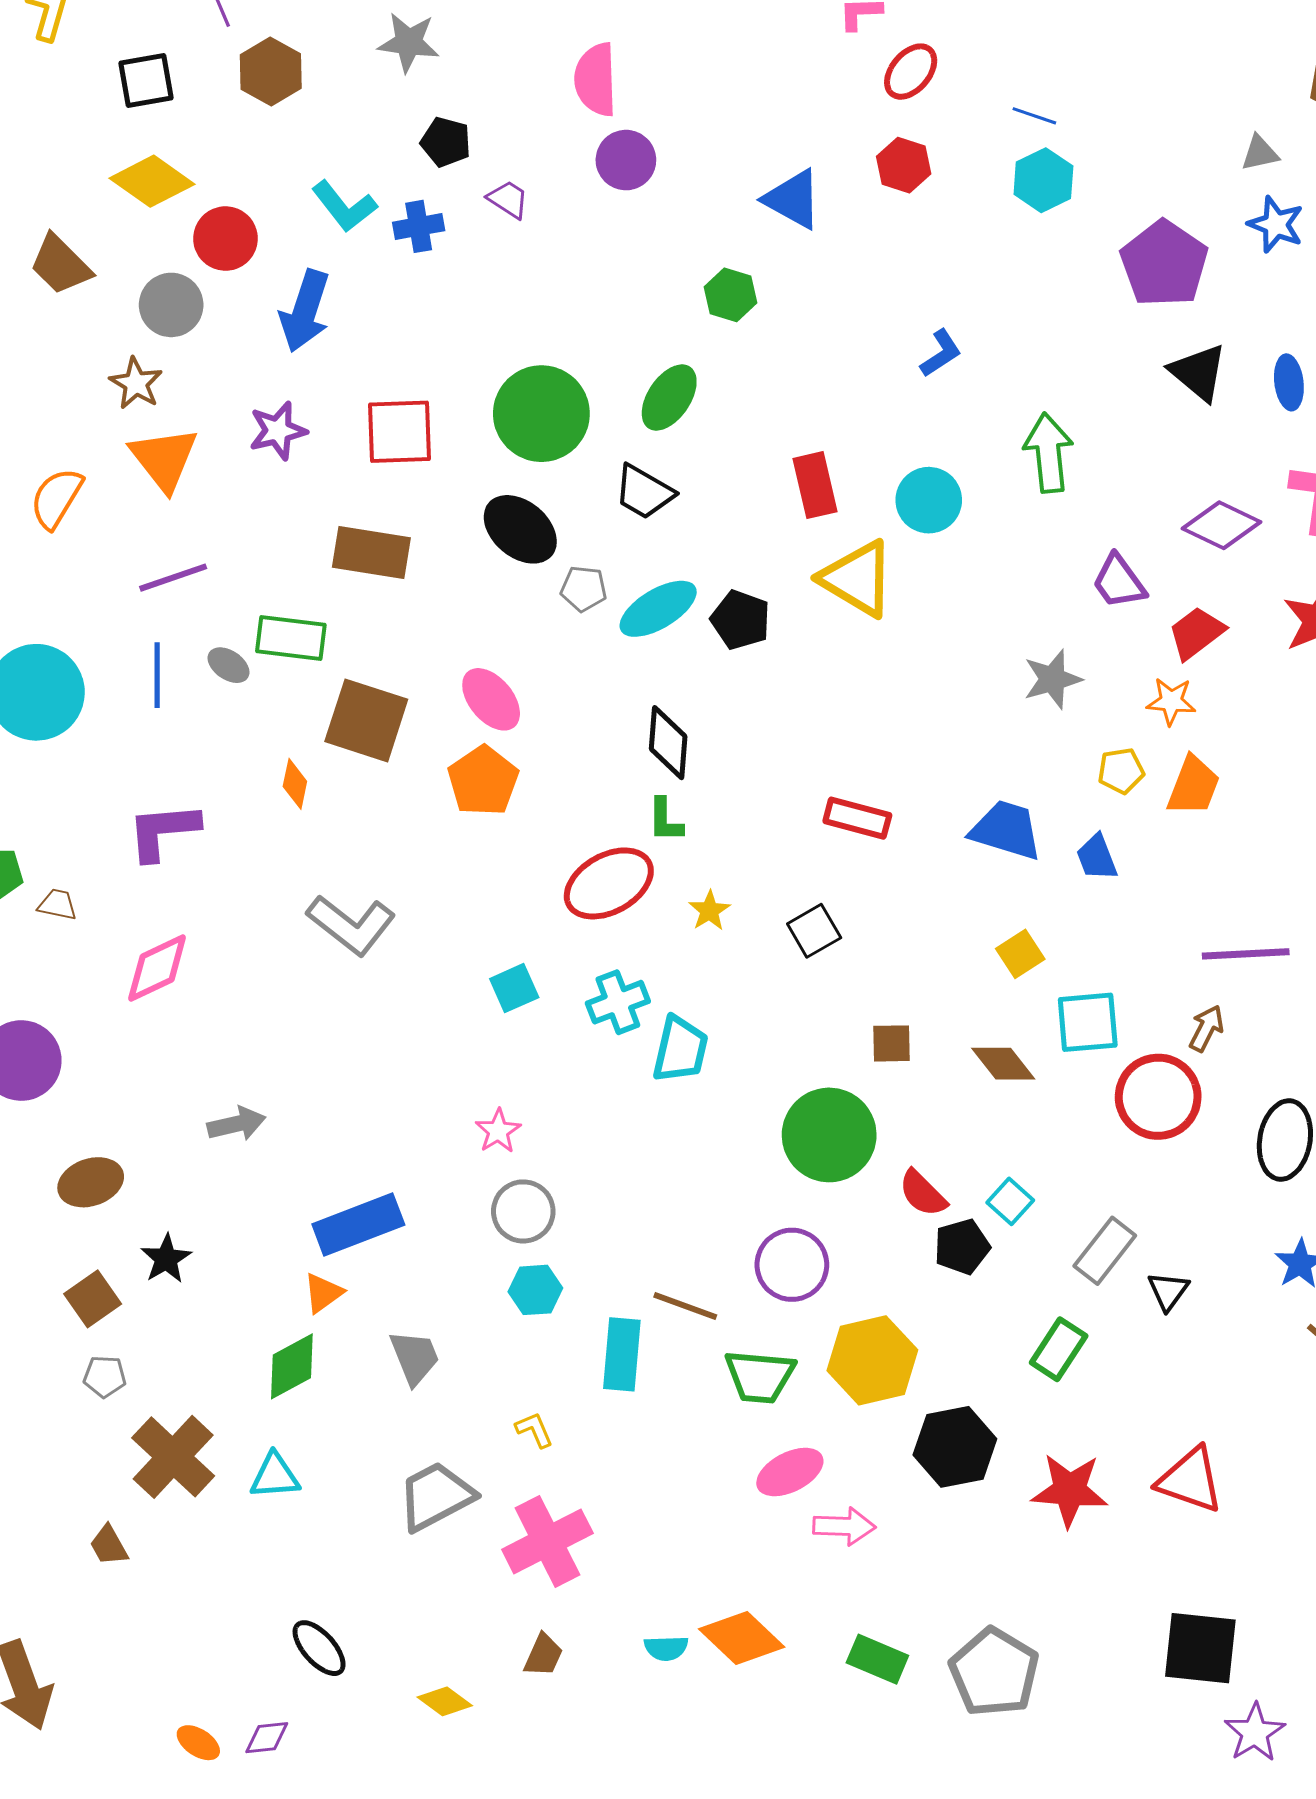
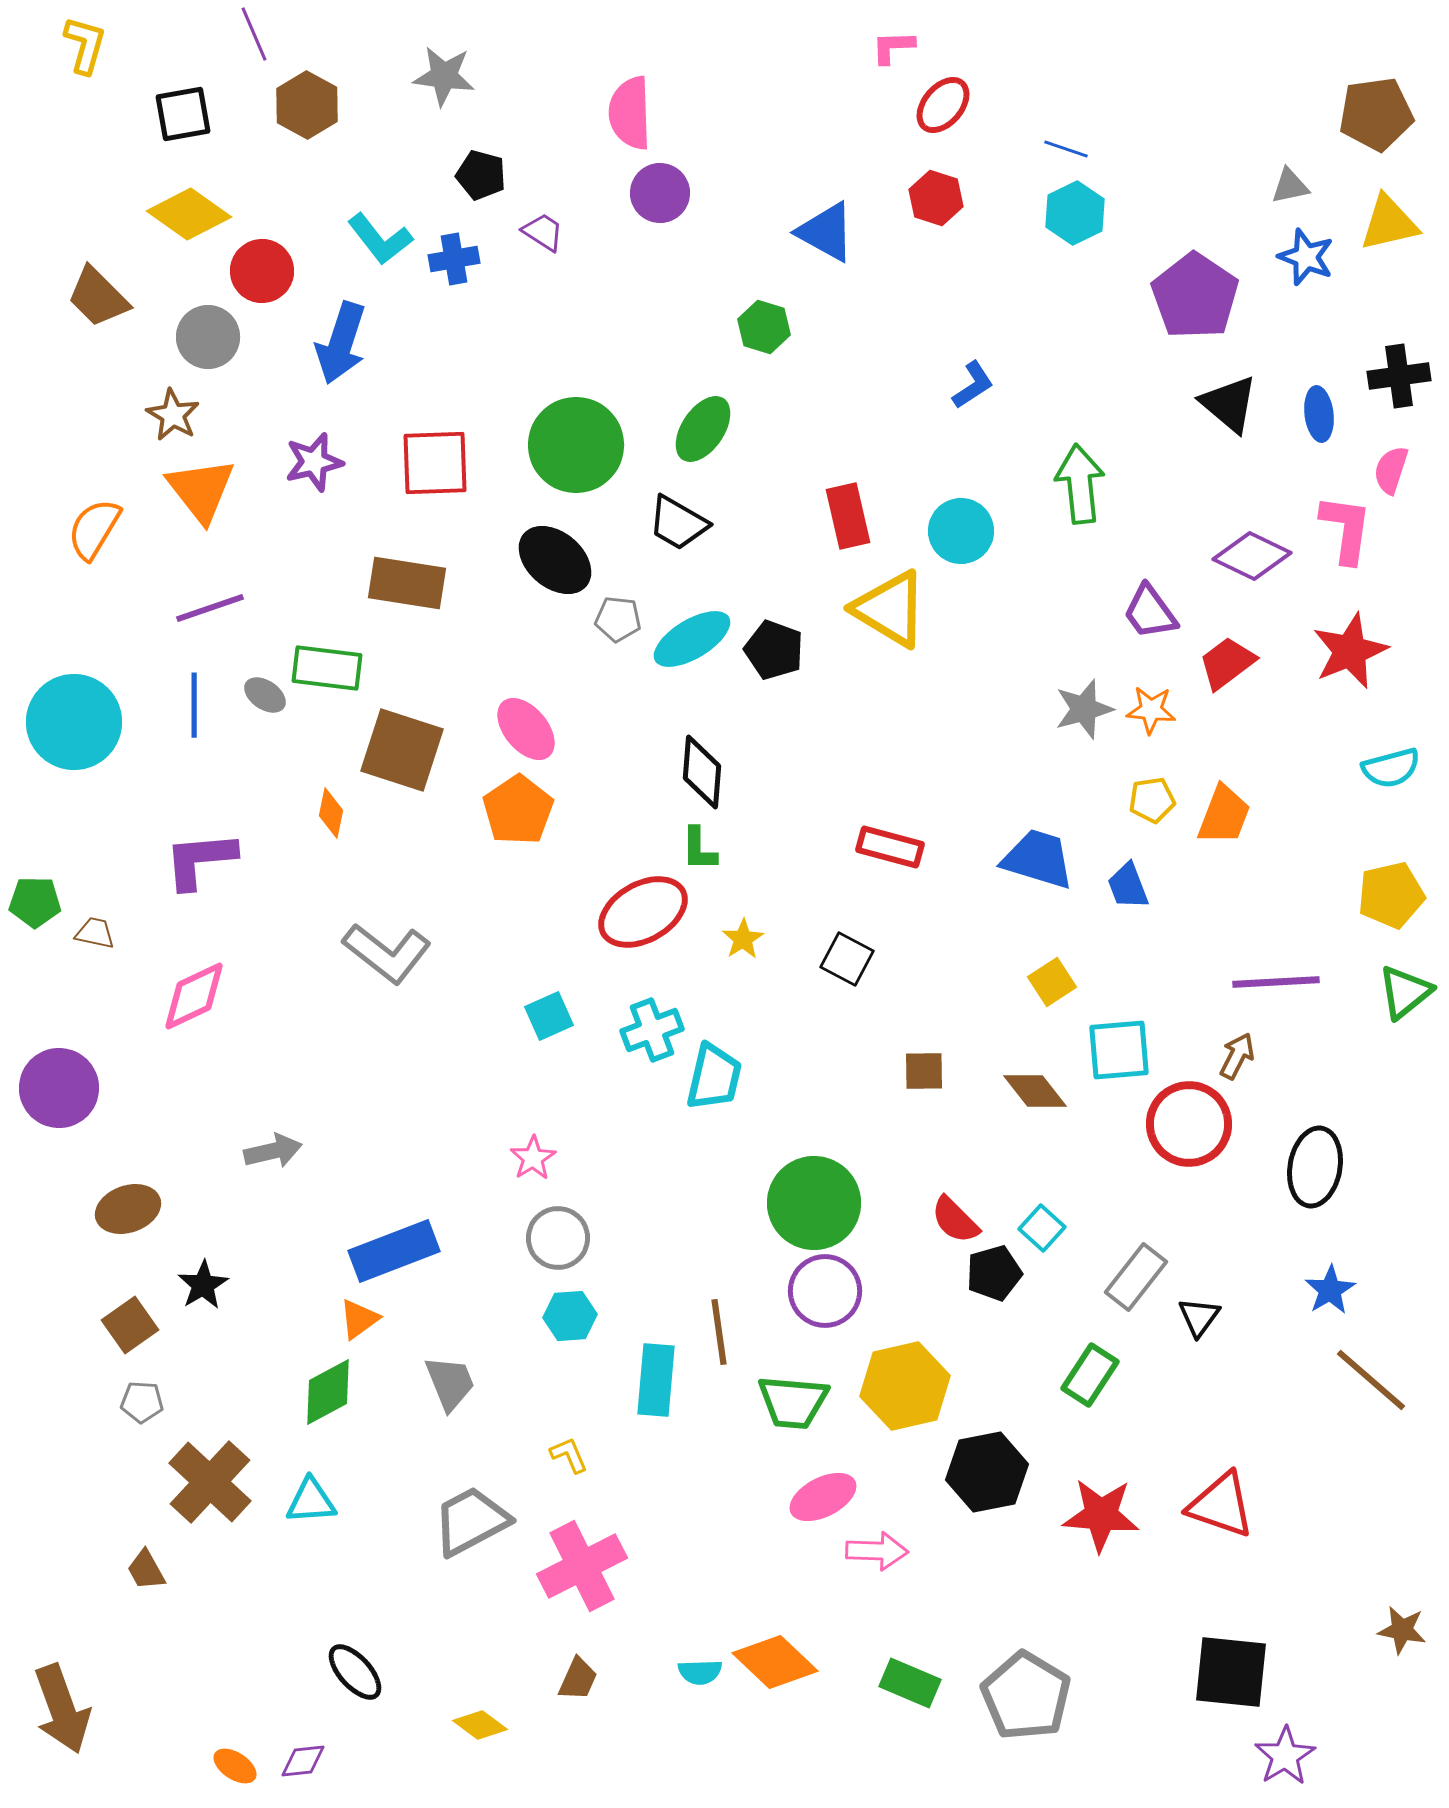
orange star: (1171, 701) -> (1151, 710), moved
black square: (814, 931) -> (847, 959), turned -32
green circle: (829, 1135) -> (814, 1203), moved
brown line: (685, 1306) -> (719, 1332), turned 62

